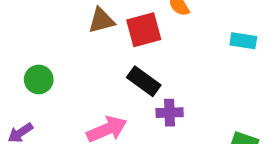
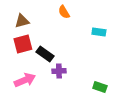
red square: (144, 30) -> (23, 44), moved

